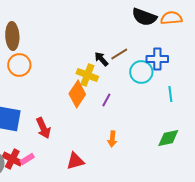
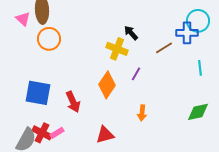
brown line: (119, 54) -> (164, 48), moved
cyan circle: (141, 72) -> (198, 21), moved
orange diamond: (77, 94) -> (107, 85), moved

